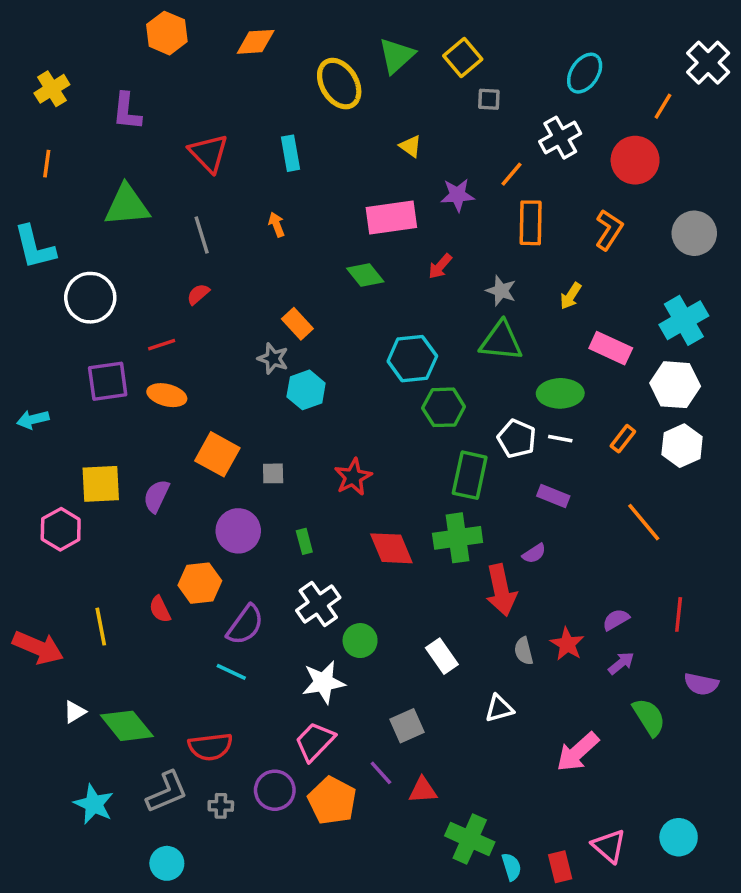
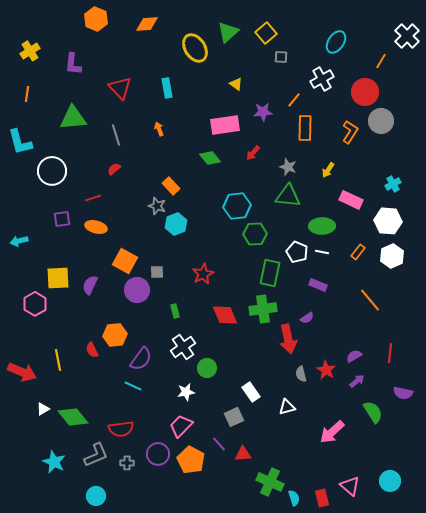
gray circle: (694, 233) -> (381, 121), moved
cyan cross: (684, 320) -> (393, 184), size x0.6
purple square: (108, 381) -> (62, 219), size x0.7
purple circle: (238, 531) -> (137, 290), moved
white rectangle: (442, 656) -> (251, 392), moved
white star: (324, 682) -> (186, 392), size x0.7

